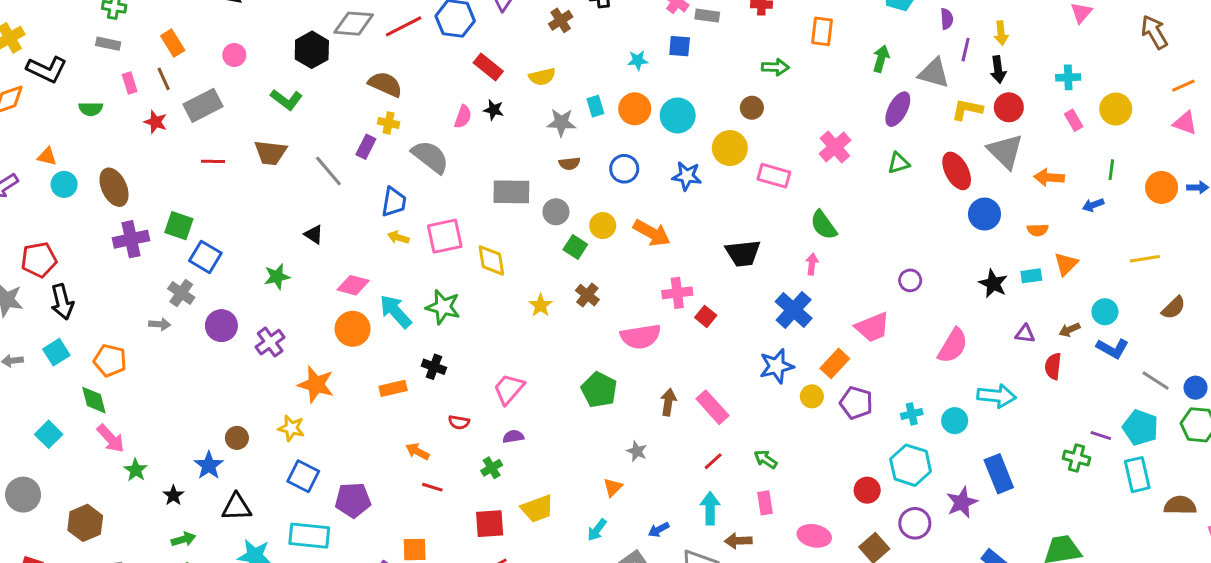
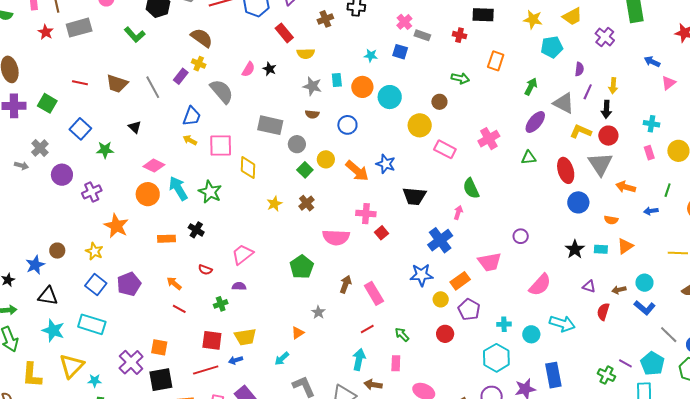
red rectangle: (488, 67) -> (284, 33), moved
brown trapezoid: (271, 153) -> (117, 84), moved
red line: (213, 161) -> (80, 83), moved
blue star: (687, 176) -> (386, 164), moved
blue square: (205, 257) -> (80, 129), moved
red circle: (867, 490) -> (445, 334), moved
purple pentagon: (353, 500) -> (129, 284), moved, turned -30
blue arrow: (659, 530) -> (236, 360), moved

